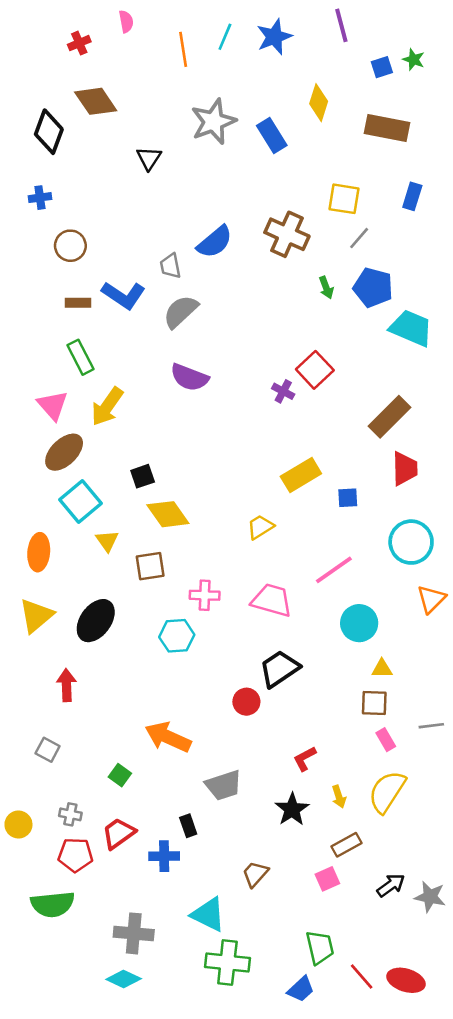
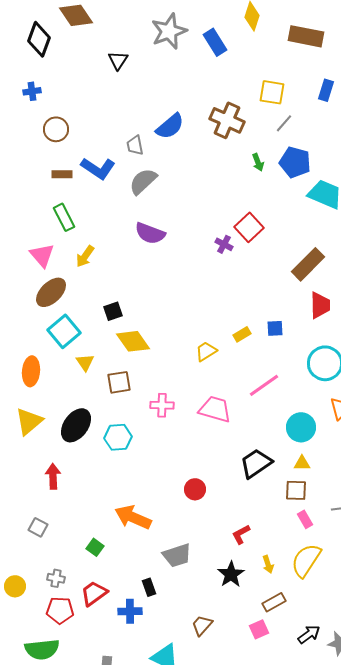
yellow arrow: (107, 407) -> (85, 256), size x0.7
yellow rectangle: (301, 475) -> (242, 334), moved, size x0.6
cyan circle: (359, 623) -> (301, 427), moved
cyan hexagon: (177, 636) -> (118, 437), moved
black trapezoid: (279, 669) -> (256, 463), moved

